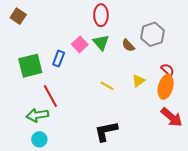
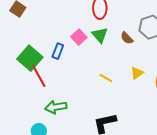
green square: (30, 66) -> (30, 58), turned -35
red line: (50, 96) -> (39, 76), moved
green arrow: (37, 115) -> (56, 107), moved

